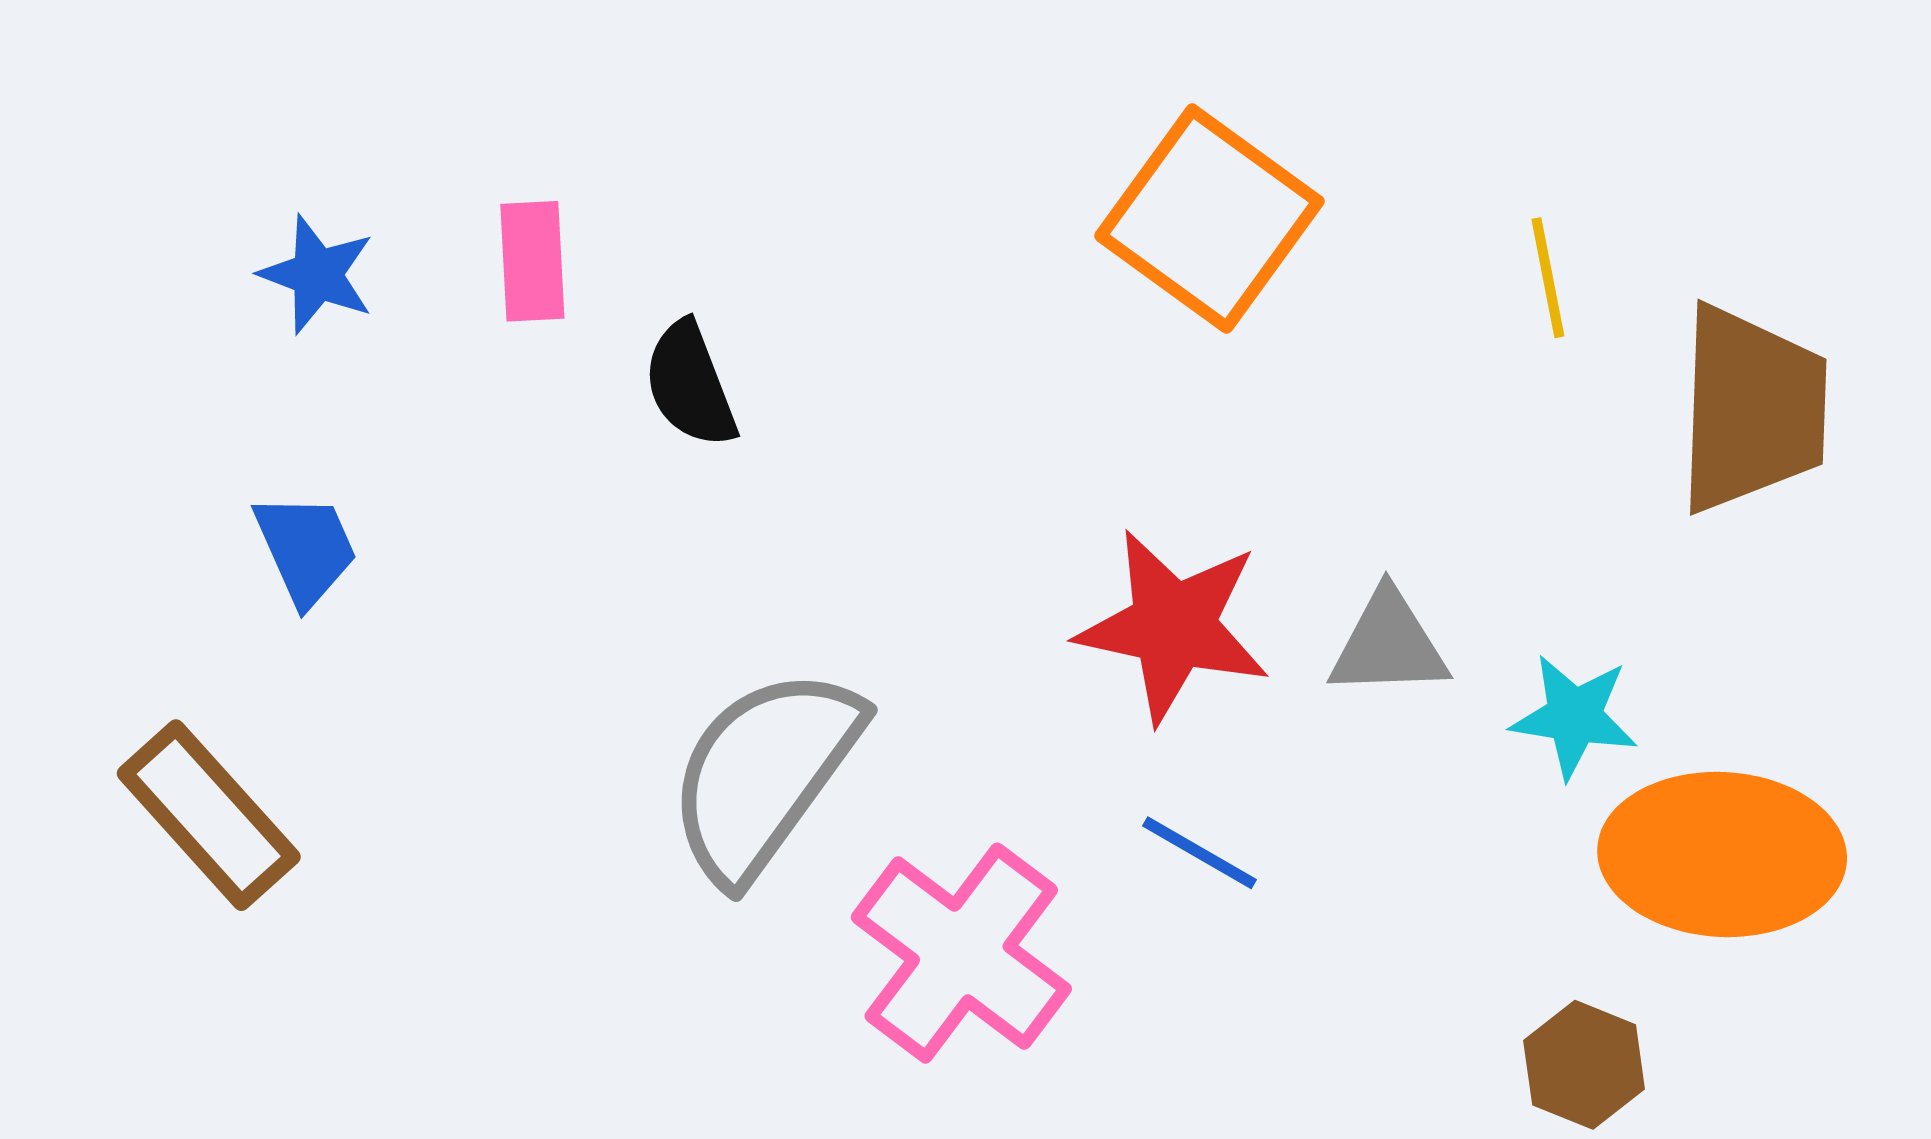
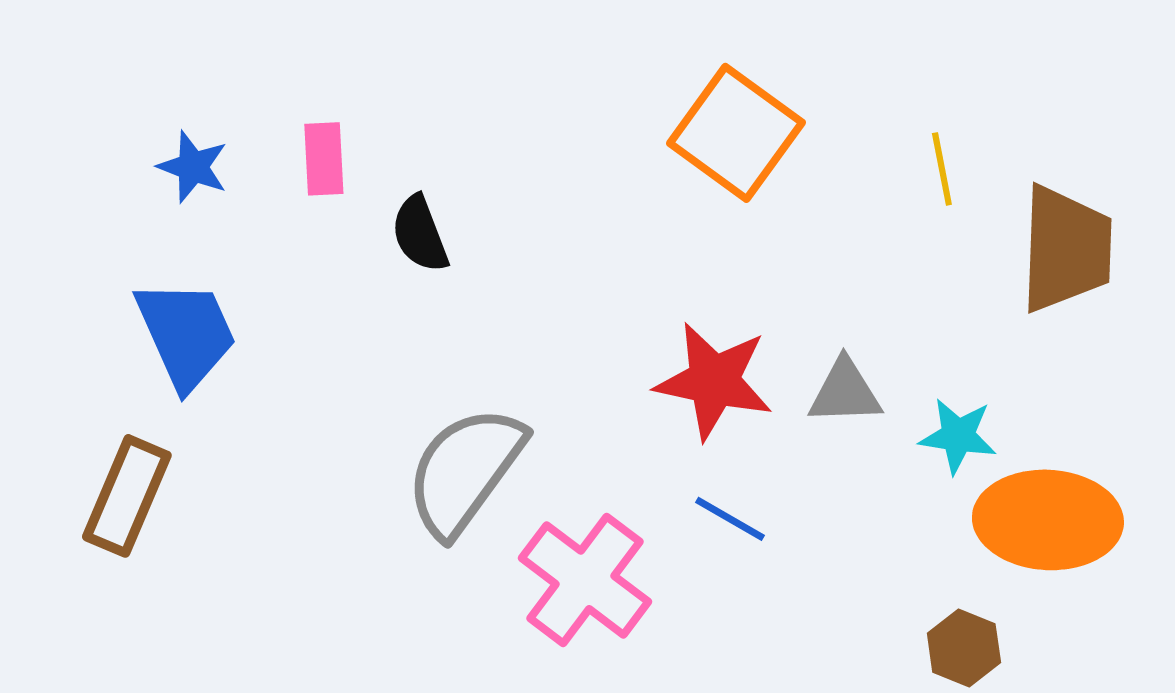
blue trapezoid: (306, 549) -> (186, 334), size x1.6
brown rectangle: (209, 815) -> (127, 496), turned 65

